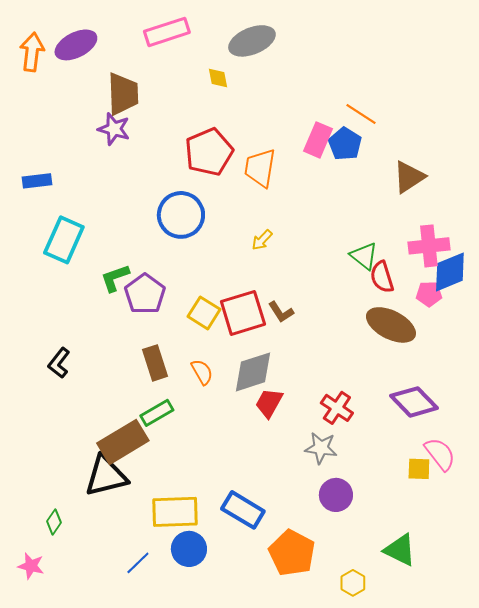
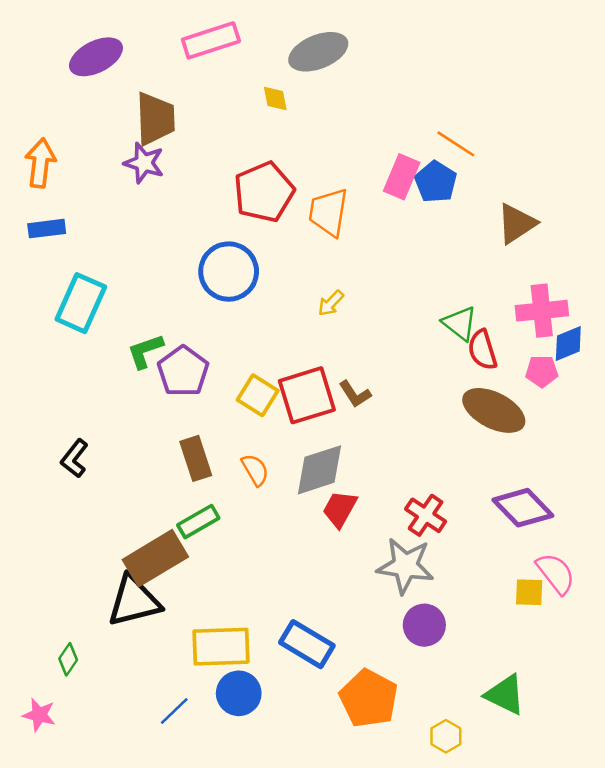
orange arrow: (32, 52) -> (40, 163), moved
blue diamond: (450, 272) -> (568, 344), size x0.7
gray star: (321, 448) -> (405, 566), size x1.4

